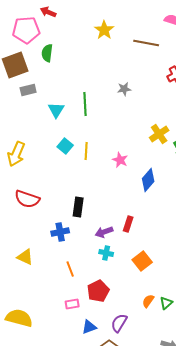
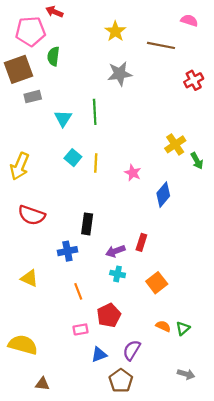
gray star: (124, 89) -> (120, 74), moved, size x1.6
orange semicircle: (148, 301) -> (163, 326), turned 80

